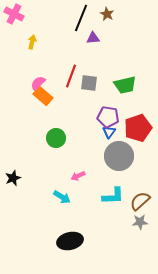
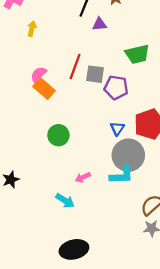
green trapezoid: (125, 85) -> (137, 54), moved
purple pentagon: (108, 117) -> (116, 87), moved
cyan L-shape: (113, 196) -> (122, 175), moved

